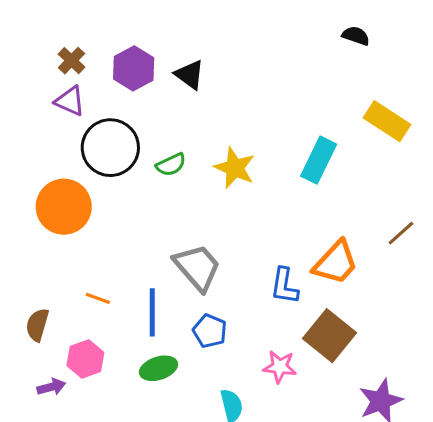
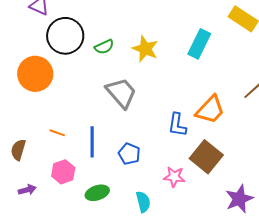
gray trapezoid: (197, 267) -> (121, 93), moved
pink hexagon: (85, 359) -> (63, 172), moved
green ellipse: (159, 368) -> (97, 193), moved

